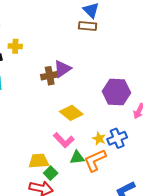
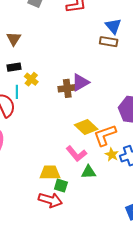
yellow cross: (15, 46) -> (31, 79), moved, turned 32
orange L-shape: (95, 160) -> (105, 135), moved
green square: (51, 173) -> (61, 186), turned -32

